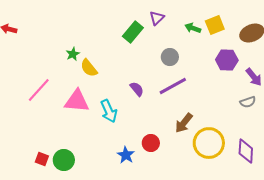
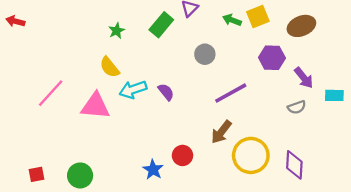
green star: (73, 54) -> (117, 31), moved
purple line: (173, 86) -> (231, 93), moved
cyan arrow: (109, 111) -> (133, 90), moved, turned 95
red square: (42, 159) -> (36, 174), moved, turned -32

